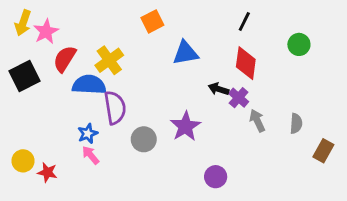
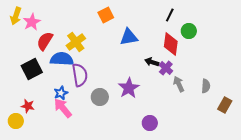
green circle: (299, 44) -> (189, 31), moved
black square: (24, 76) -> (32, 69), moved
pink arrow: (91, 155) -> (63, 108), size x1.5
yellow circle: (23, 161) -> (16, 121), moved
red star: (47, 172) -> (28, 106), moved

